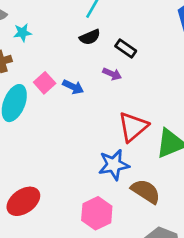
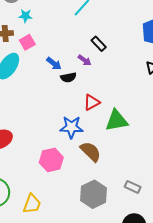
black semicircle: (90, 37) -> (68, 77), moved
pink square: (45, 83) -> (27, 42), moved
red triangle: (133, 127) -> (92, 102), size x0.7

